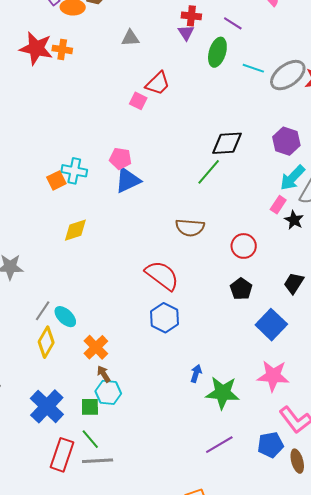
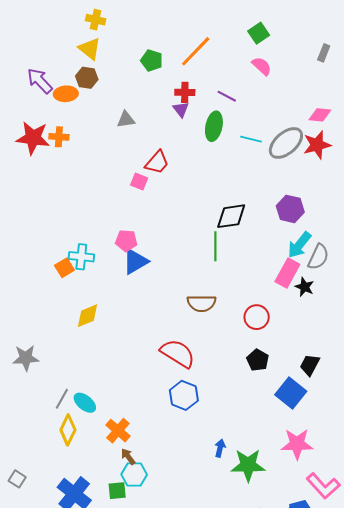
green line: (209, 172) -> (215, 246), turned -36
pink rectangle: (278, 205) -> (287, 273), size x1.6
black trapezoid: (294, 283) -> (310, 365), moved

